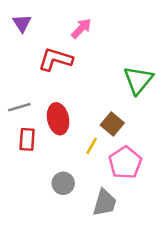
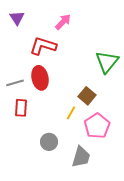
red ellipse: (58, 119) -> (40, 78), moved

